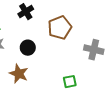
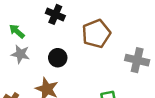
black cross: (26, 12) -> (55, 14), turned -35

